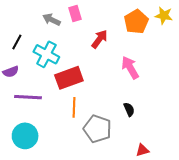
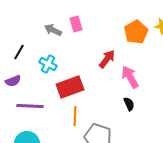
red arrow: (99, 39) -> (107, 59), moved
cyan cross: (46, 54) -> (48, 64), size x0.7
black semicircle: (129, 109) -> (129, 104), moved

